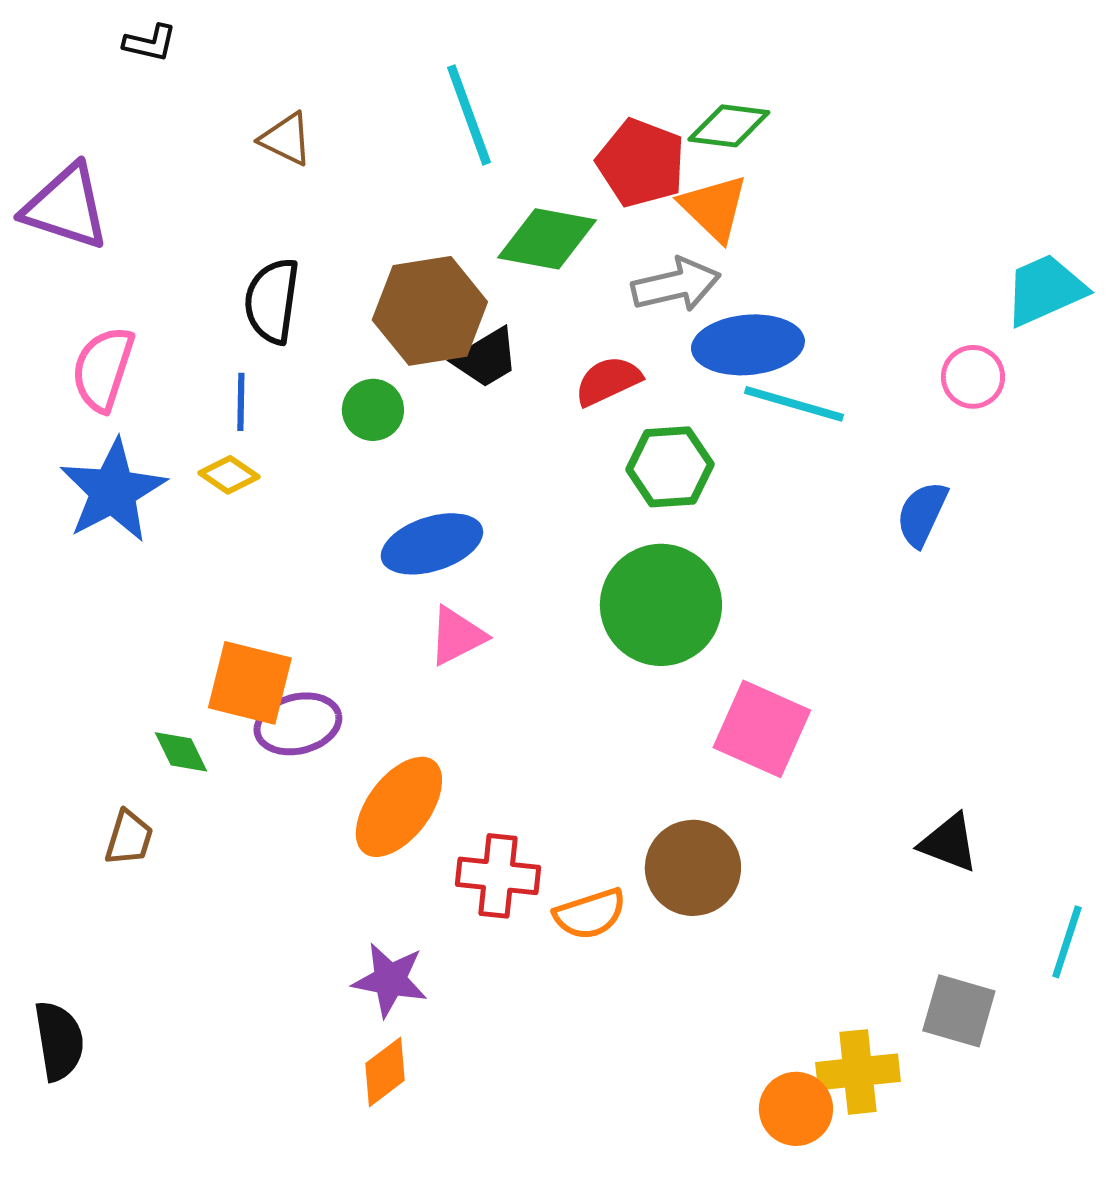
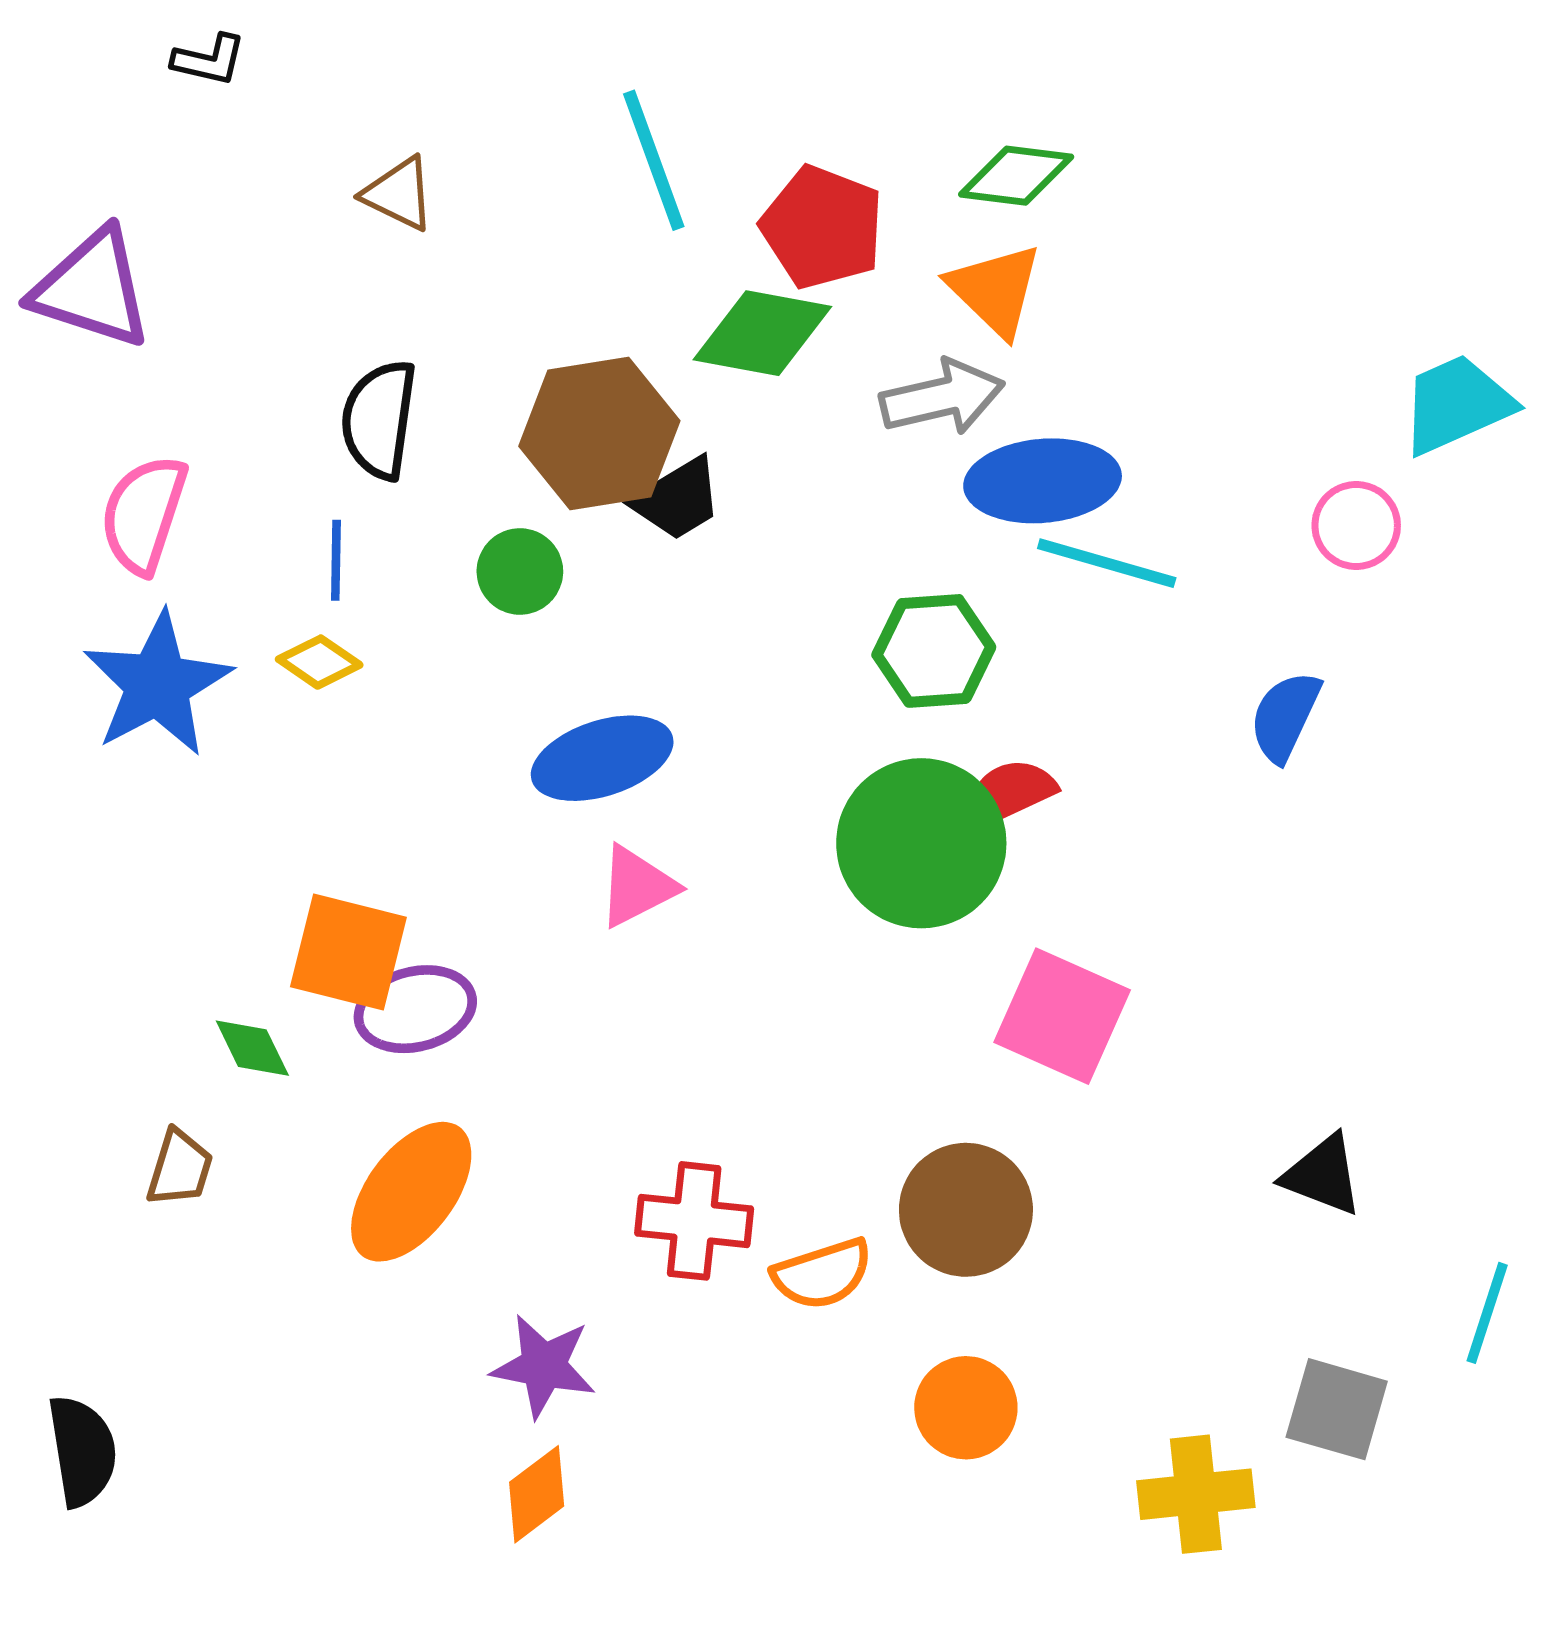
red pentagon: (641, 163) -> (822, 227), moved
red semicircle: (608, 381) -> (1009, 793), moved
orange ellipse: (399, 807) -> (411, 1192), moved
orange circle: (796, 1109) -> (966, 1408), moved

